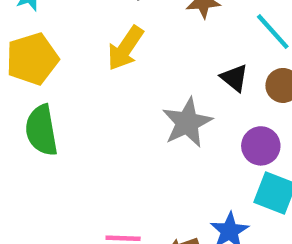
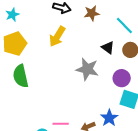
gray star: (187, 123) -> (87, 69), turned -30

